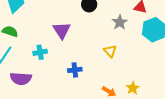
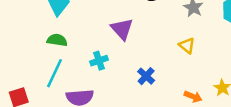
blue cross: (75, 70) -> (146, 76), turned -32

